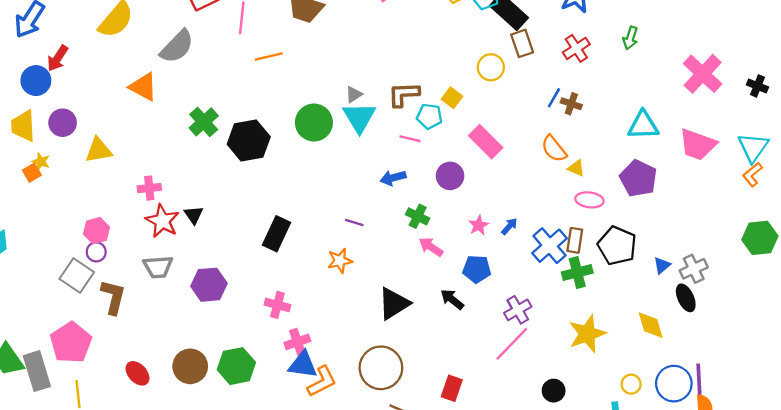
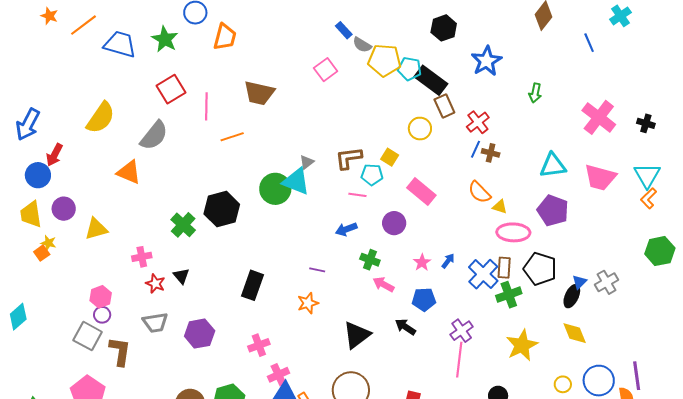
red cross: (576, 48) -> (478, 122), moved
cyan triangle: (359, 117) -> (296, 181), moved, turned -32
green cross: (204, 122) -> (183, 225), moved
pink ellipse: (589, 200) -> (513, 232), size x1.4
red star: (162, 221) -> (155, 284), size x0.7
black ellipse: (686, 298) -> (572, 296), moved, turned 55
pink cross: (277, 305) -> (259, 345), turned -30
pink line: (512, 344) -> (459, 360), turned -32
purple line: (699, 381) -> (637, 376), moved

